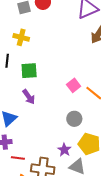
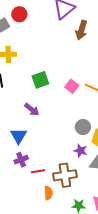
green square: (29, 71) -> (40, 80), moved
gray circle: (74, 119) -> (83, 127), moved

